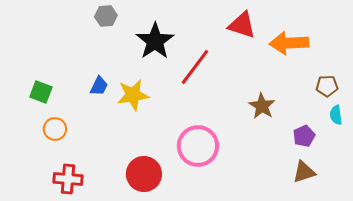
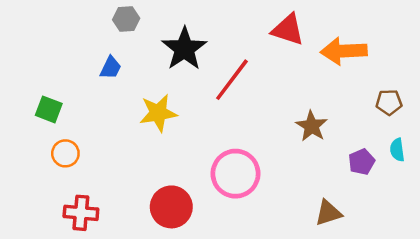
blue trapezoid: (99, 86) -> (111, 68), moved
cyan semicircle: (336, 115) -> (397, 150), moved
brown triangle: (304, 172) -> (328, 213), moved

